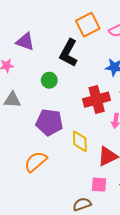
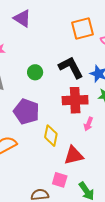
purple triangle: (25, 42) -> (22, 18), moved
black L-shape: (69, 53) -> (71, 67), moved, turned 112

